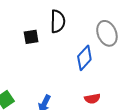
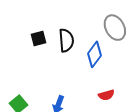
black semicircle: (58, 21) -> (66, 40), moved

